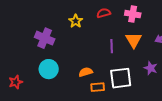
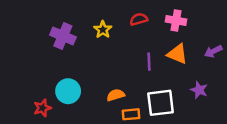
purple cross: (45, 38) -> (63, 36), moved
orange triangle: (134, 40) -> (177, 54), turned -36
red star: (16, 82) -> (42, 108), moved

